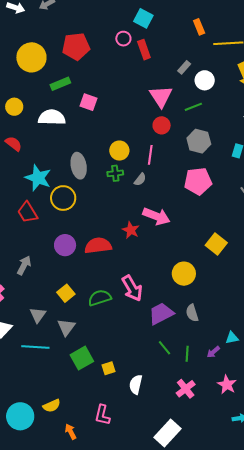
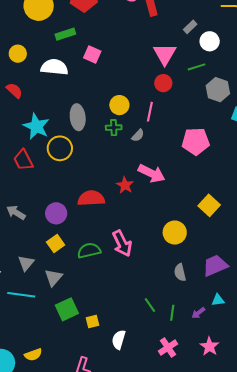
gray hexagon: (199, 141) -> (218, 90), moved
purple circle: (65, 245) -> (56, 213), moved
gray arrow: (24, 265) -> (16, 213), turned -90
purple trapezoid: (161, 314) -> (215, 266), moved

